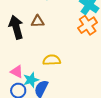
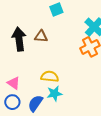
cyan star: (31, 80) -> (54, 94), moved

